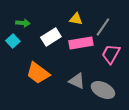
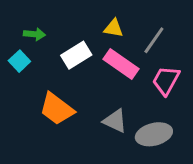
pink rectangle: (81, 43) -> (121, 64), turned 45
gray ellipse: (103, 90) -> (154, 134), turned -40

